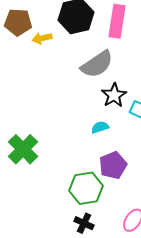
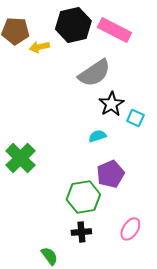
pink rectangle: (117, 21) -> (114, 30), turned -72
black cross: (84, 223) -> (81, 232), turned -30

